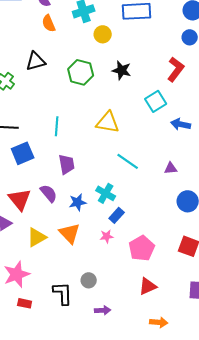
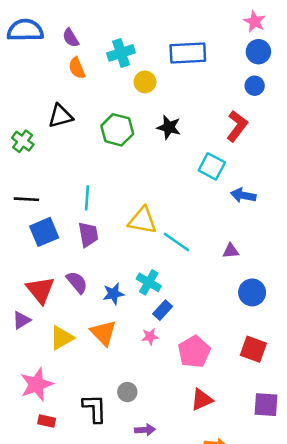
cyan square: (156, 101) -> (212, 166), turned -30
yellow triangle: (108, 122) -> (142, 221), moved
purple trapezoid: (67, 164) -> (88, 234), moved

